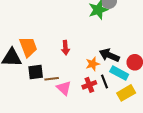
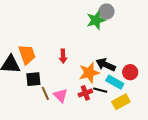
orange star: (93, 64) -> (89, 73), size x1.5
brown line: (52, 79) -> (45, 93), moved, turned 72
black line: (104, 81) -> (100, 90), turned -56

